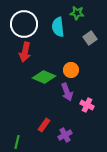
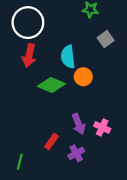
cyan semicircle: (58, 27) -> (68, 57), moved
purple arrow: (67, 92) -> (79, 124), moved
pink cross: (87, 105) -> (102, 127), moved

